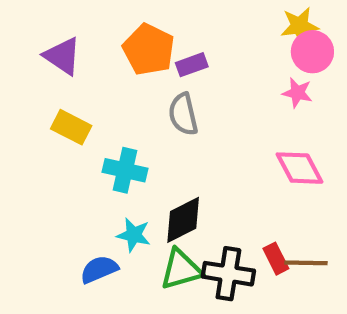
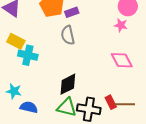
cyan cross: (125, 170) -> (28, 55), moved
cyan star: (134, 235) -> (14, 91), moved
blue semicircle: (99, 269) -> (29, 107), turned 36
green triangle: (181, 269) -> (67, 107), turned 30

